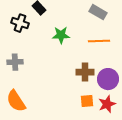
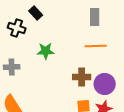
gray rectangle: (98, 12) -> (95, 17), turned 60
green star: (61, 35) -> (46, 51), moved

